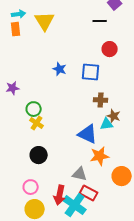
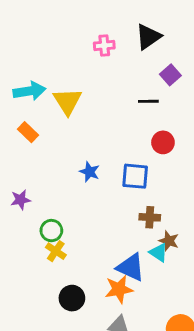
cyan arrow: (19, 14) -> (29, 91), size x1.5
orange rectangle: (16, 29) -> (28, 132), moved, turned -40
cyan triangle: (107, 124) -> (159, 253), turned 40
black circle: (39, 155) -> (72, 298), moved
orange star: (100, 156) -> (119, 289), moved

